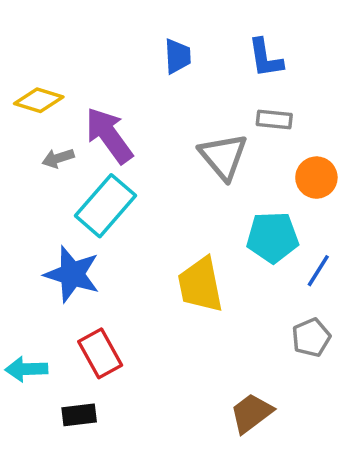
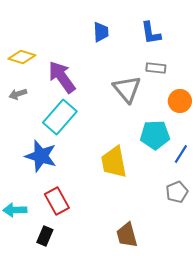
gray arrow: (58, 158) -> (18, 94), moved
brown trapezoid: (251, 413) -> (127, 235), moved, turned -68
black rectangle: (79, 415) -> (45, 236), turned -60

